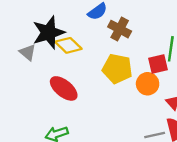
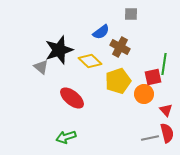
yellow diamond: (68, 45) -> (90, 61), moved
yellow pentagon: (117, 69) -> (118, 81), turned -30

